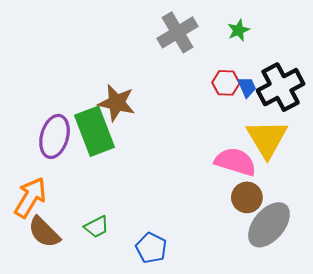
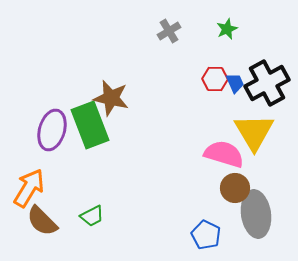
gray cross: (178, 32) -> (169, 31), size x0.6
gray ellipse: (269, 225) -> (256, 214), turned -48
blue pentagon: (151, 248) -> (206, 235), moved

